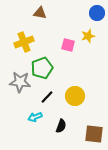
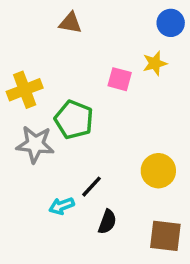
yellow cross: (24, 42) -> (25, 90), moved
green pentagon: (42, 68) -> (74, 120), turned -30
yellow circle: (75, 96) -> (158, 171), moved
black line: (47, 97) -> (91, 187), moved

